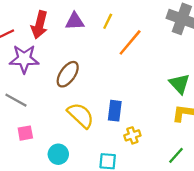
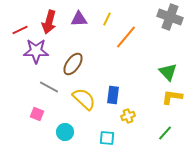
gray line: (16, 100) -> (49, 87), moved
pink square: (25, 133) -> (37, 114), turned 32

